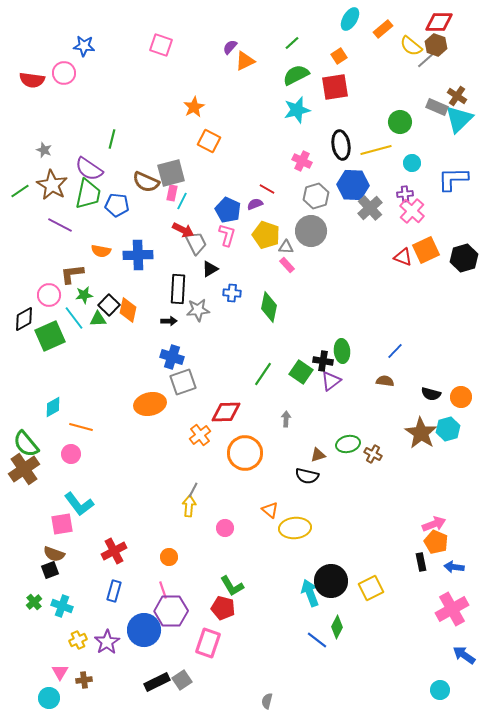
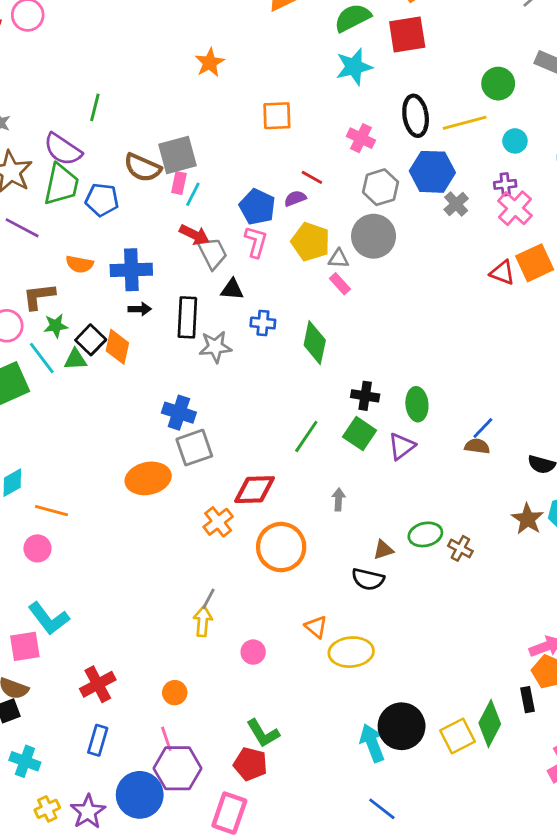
orange square: (209, 141) -> (277, 116), moved, turned -30
gray cross: (370, 208) -> (456, 204), size x0.7
black triangle: (210, 269) -> (232, 289), turned 36
black arrow: (169, 321) -> (140, 309), moved
blue line: (395, 351) -> (483, 428), moved
black cross: (323, 361) -> (365, 396), moved
brown star: (421, 433) -> (528, 519), size x0.7
green diamond: (337, 627) -> (490, 723), moved, size x1.4

